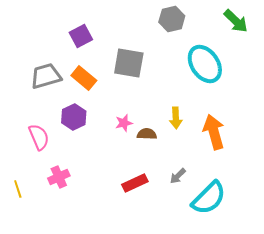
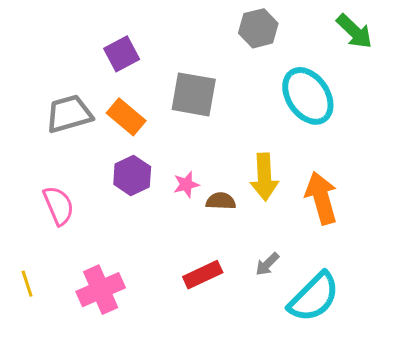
purple hexagon: (74, 117) -> (132, 176), moved
yellow arrow: (176, 118) -> (264, 177), size x1.4
pink cross: (59, 177) -> (101, 290), moved, size x1.4

